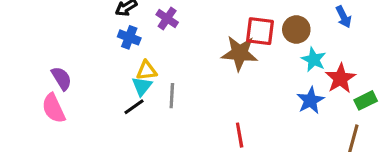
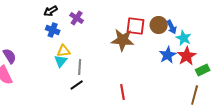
blue arrow: (344, 17) -> (172, 27), moved
cyan star: (314, 59) -> (184, 38), moved
blue star: (310, 100) -> (168, 55), moved
black line: (134, 107) -> (77, 85), moved

